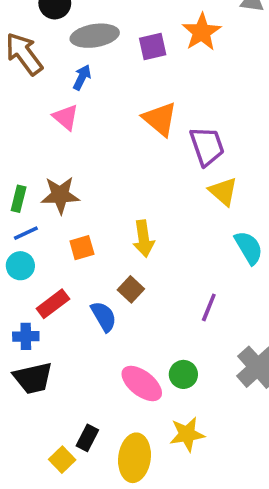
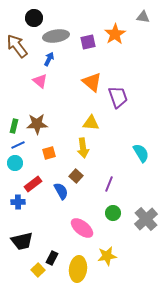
yellow triangle: (223, 191) -> (91, 123), moved, turned -36
purple line: (209, 307) -> (109, 184), moved
green circle: (183, 374) -> (113, 213), moved
black trapezoid: (33, 378) -> (22, 241), moved

